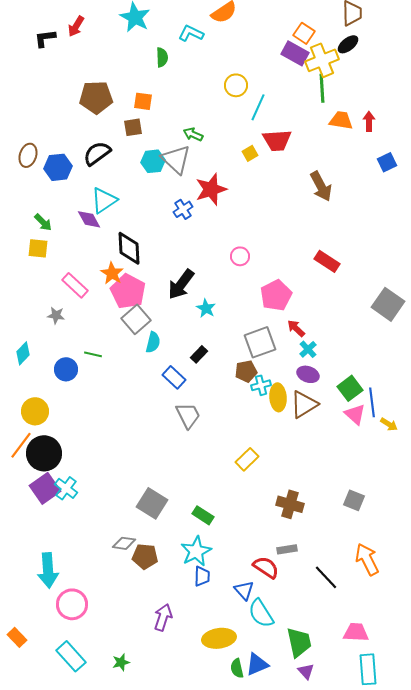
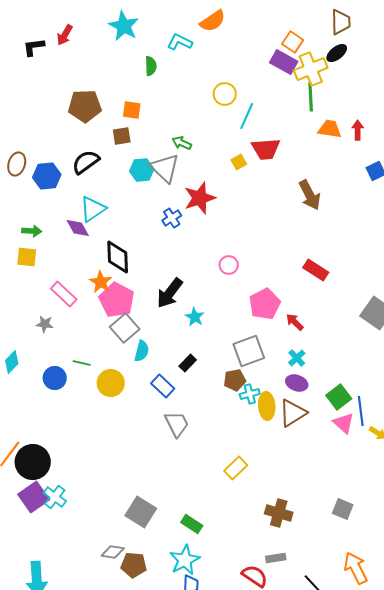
green arrow: (43, 222) -> (32, 231), turned -42
red arrow: (296, 328) -> (295, 322), moved
yellow circle: (35, 411) -> (111, 383), moved

